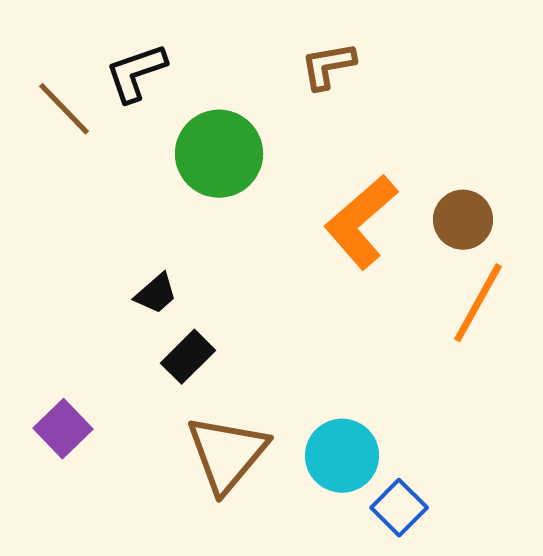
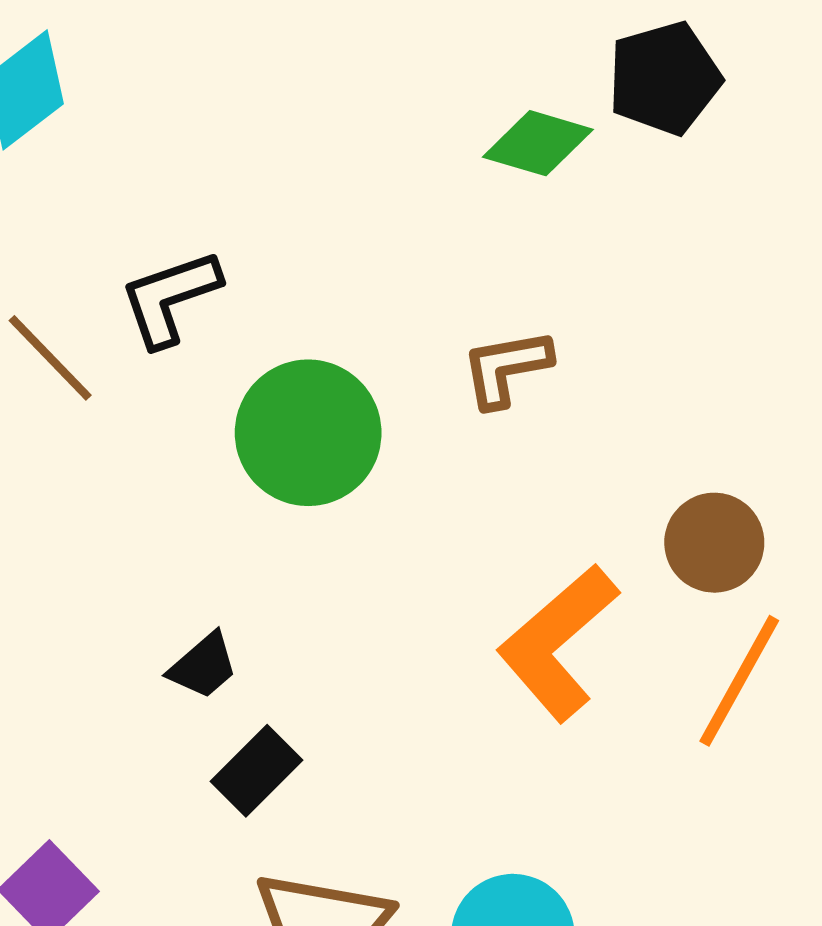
brown L-shape: (328, 66) -> (506, 368), moved
orange L-shape: (361, 222) -> (558, 643), moved

